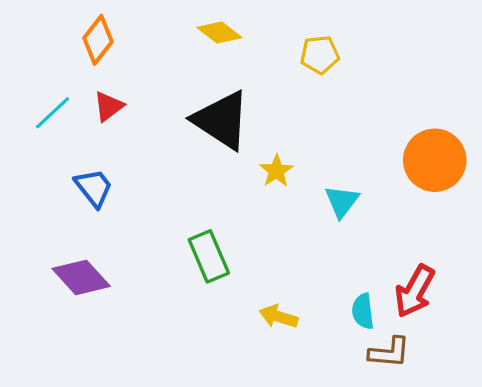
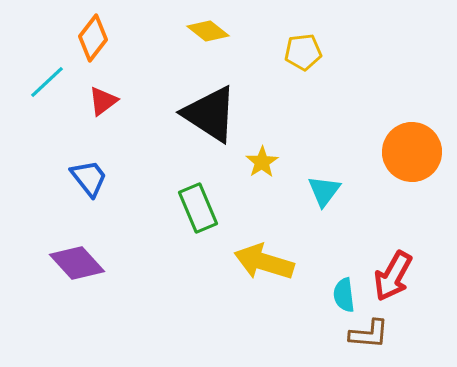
cyan line: (53, 113) -> (47, 82), moved
green rectangle: (209, 256) -> (198, 208), moved
yellow arrow: (278, 316) -> (264, 262), moved, size x1.6

